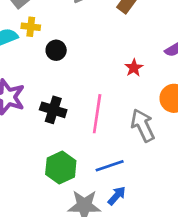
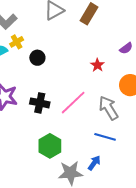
yellow cross: (31, 27) -> (17, 42), turned -32
pink line: (97, 114) -> (73, 103), turned 44
blue line: (110, 166) -> (105, 137), moved, turned 40

